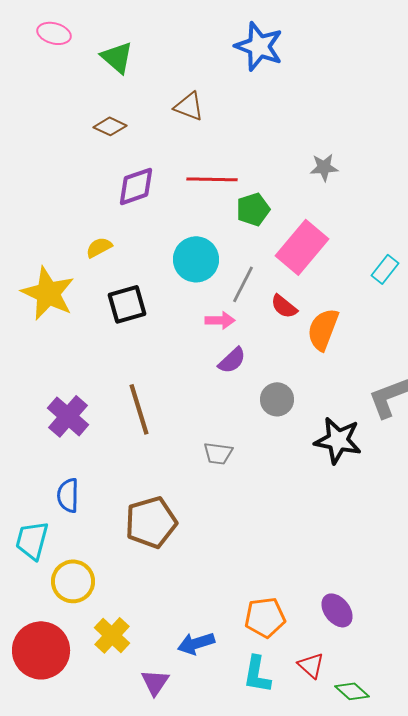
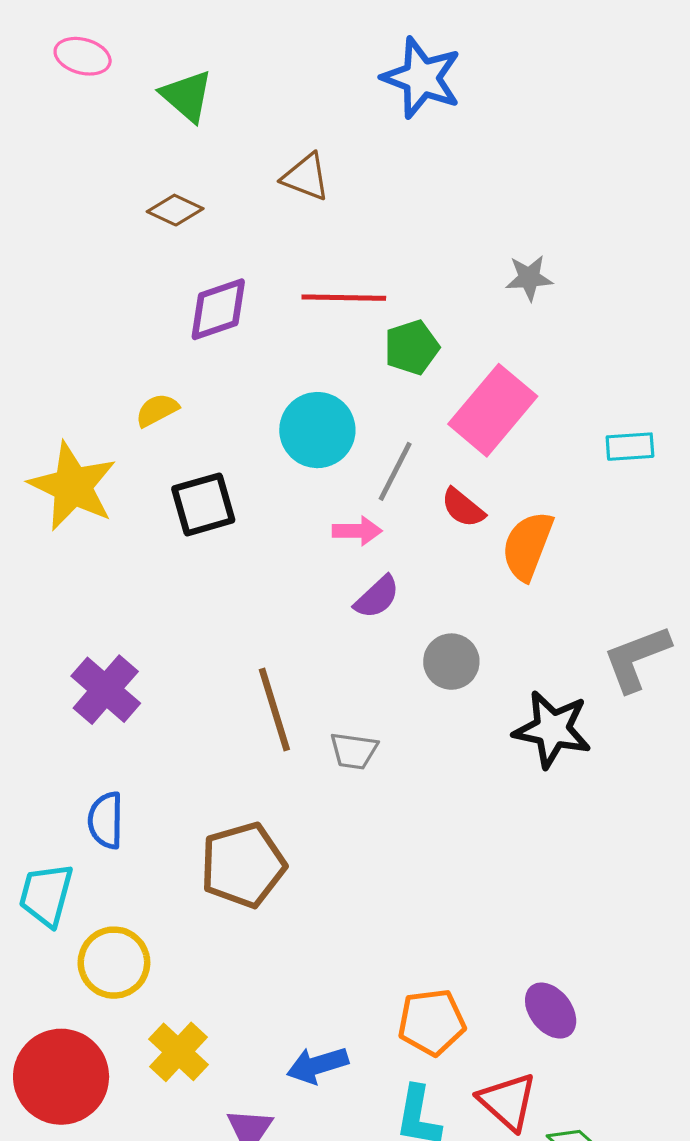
cyan rectangle: (385, 269) -> (630, 447), turned 48
brown line: (139, 409) -> (274, 710), moved
red triangle: (311, 665) -> (508, 1102), size x1.4

